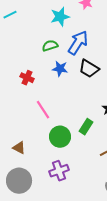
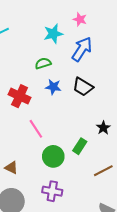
blue arrow: (78, 43) -> (82, 49), moved
red cross: (27, 78) -> (20, 96), size x1.5
purple cross: (59, 171) -> (52, 191), turned 30

